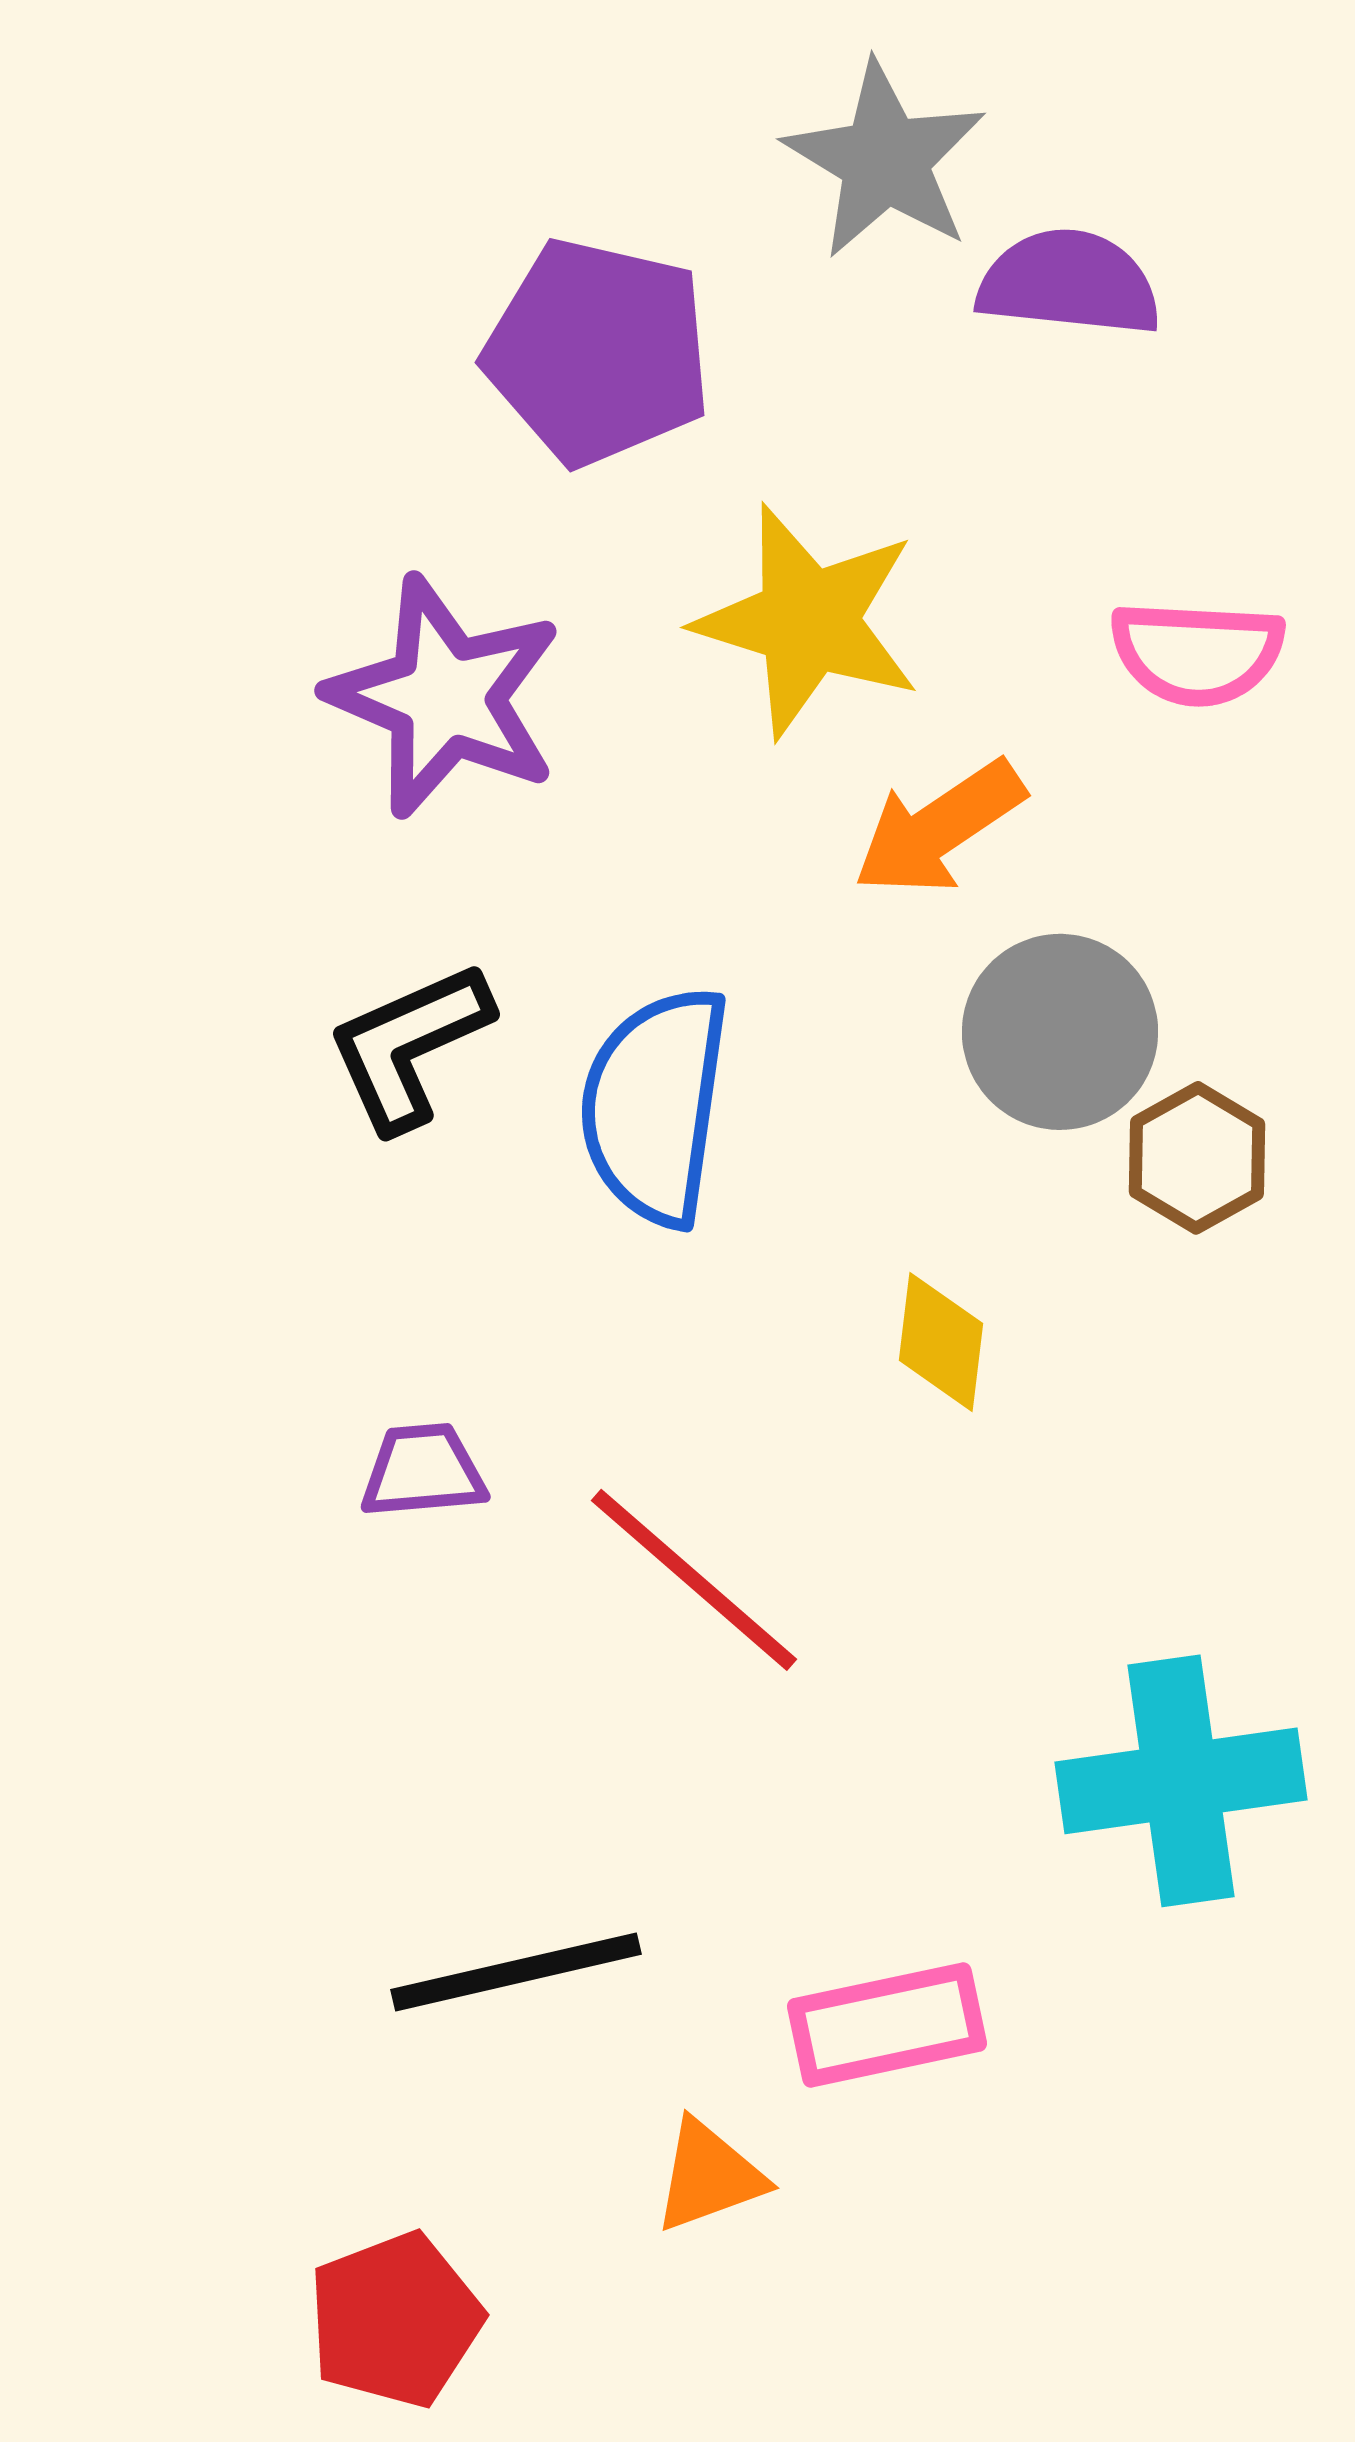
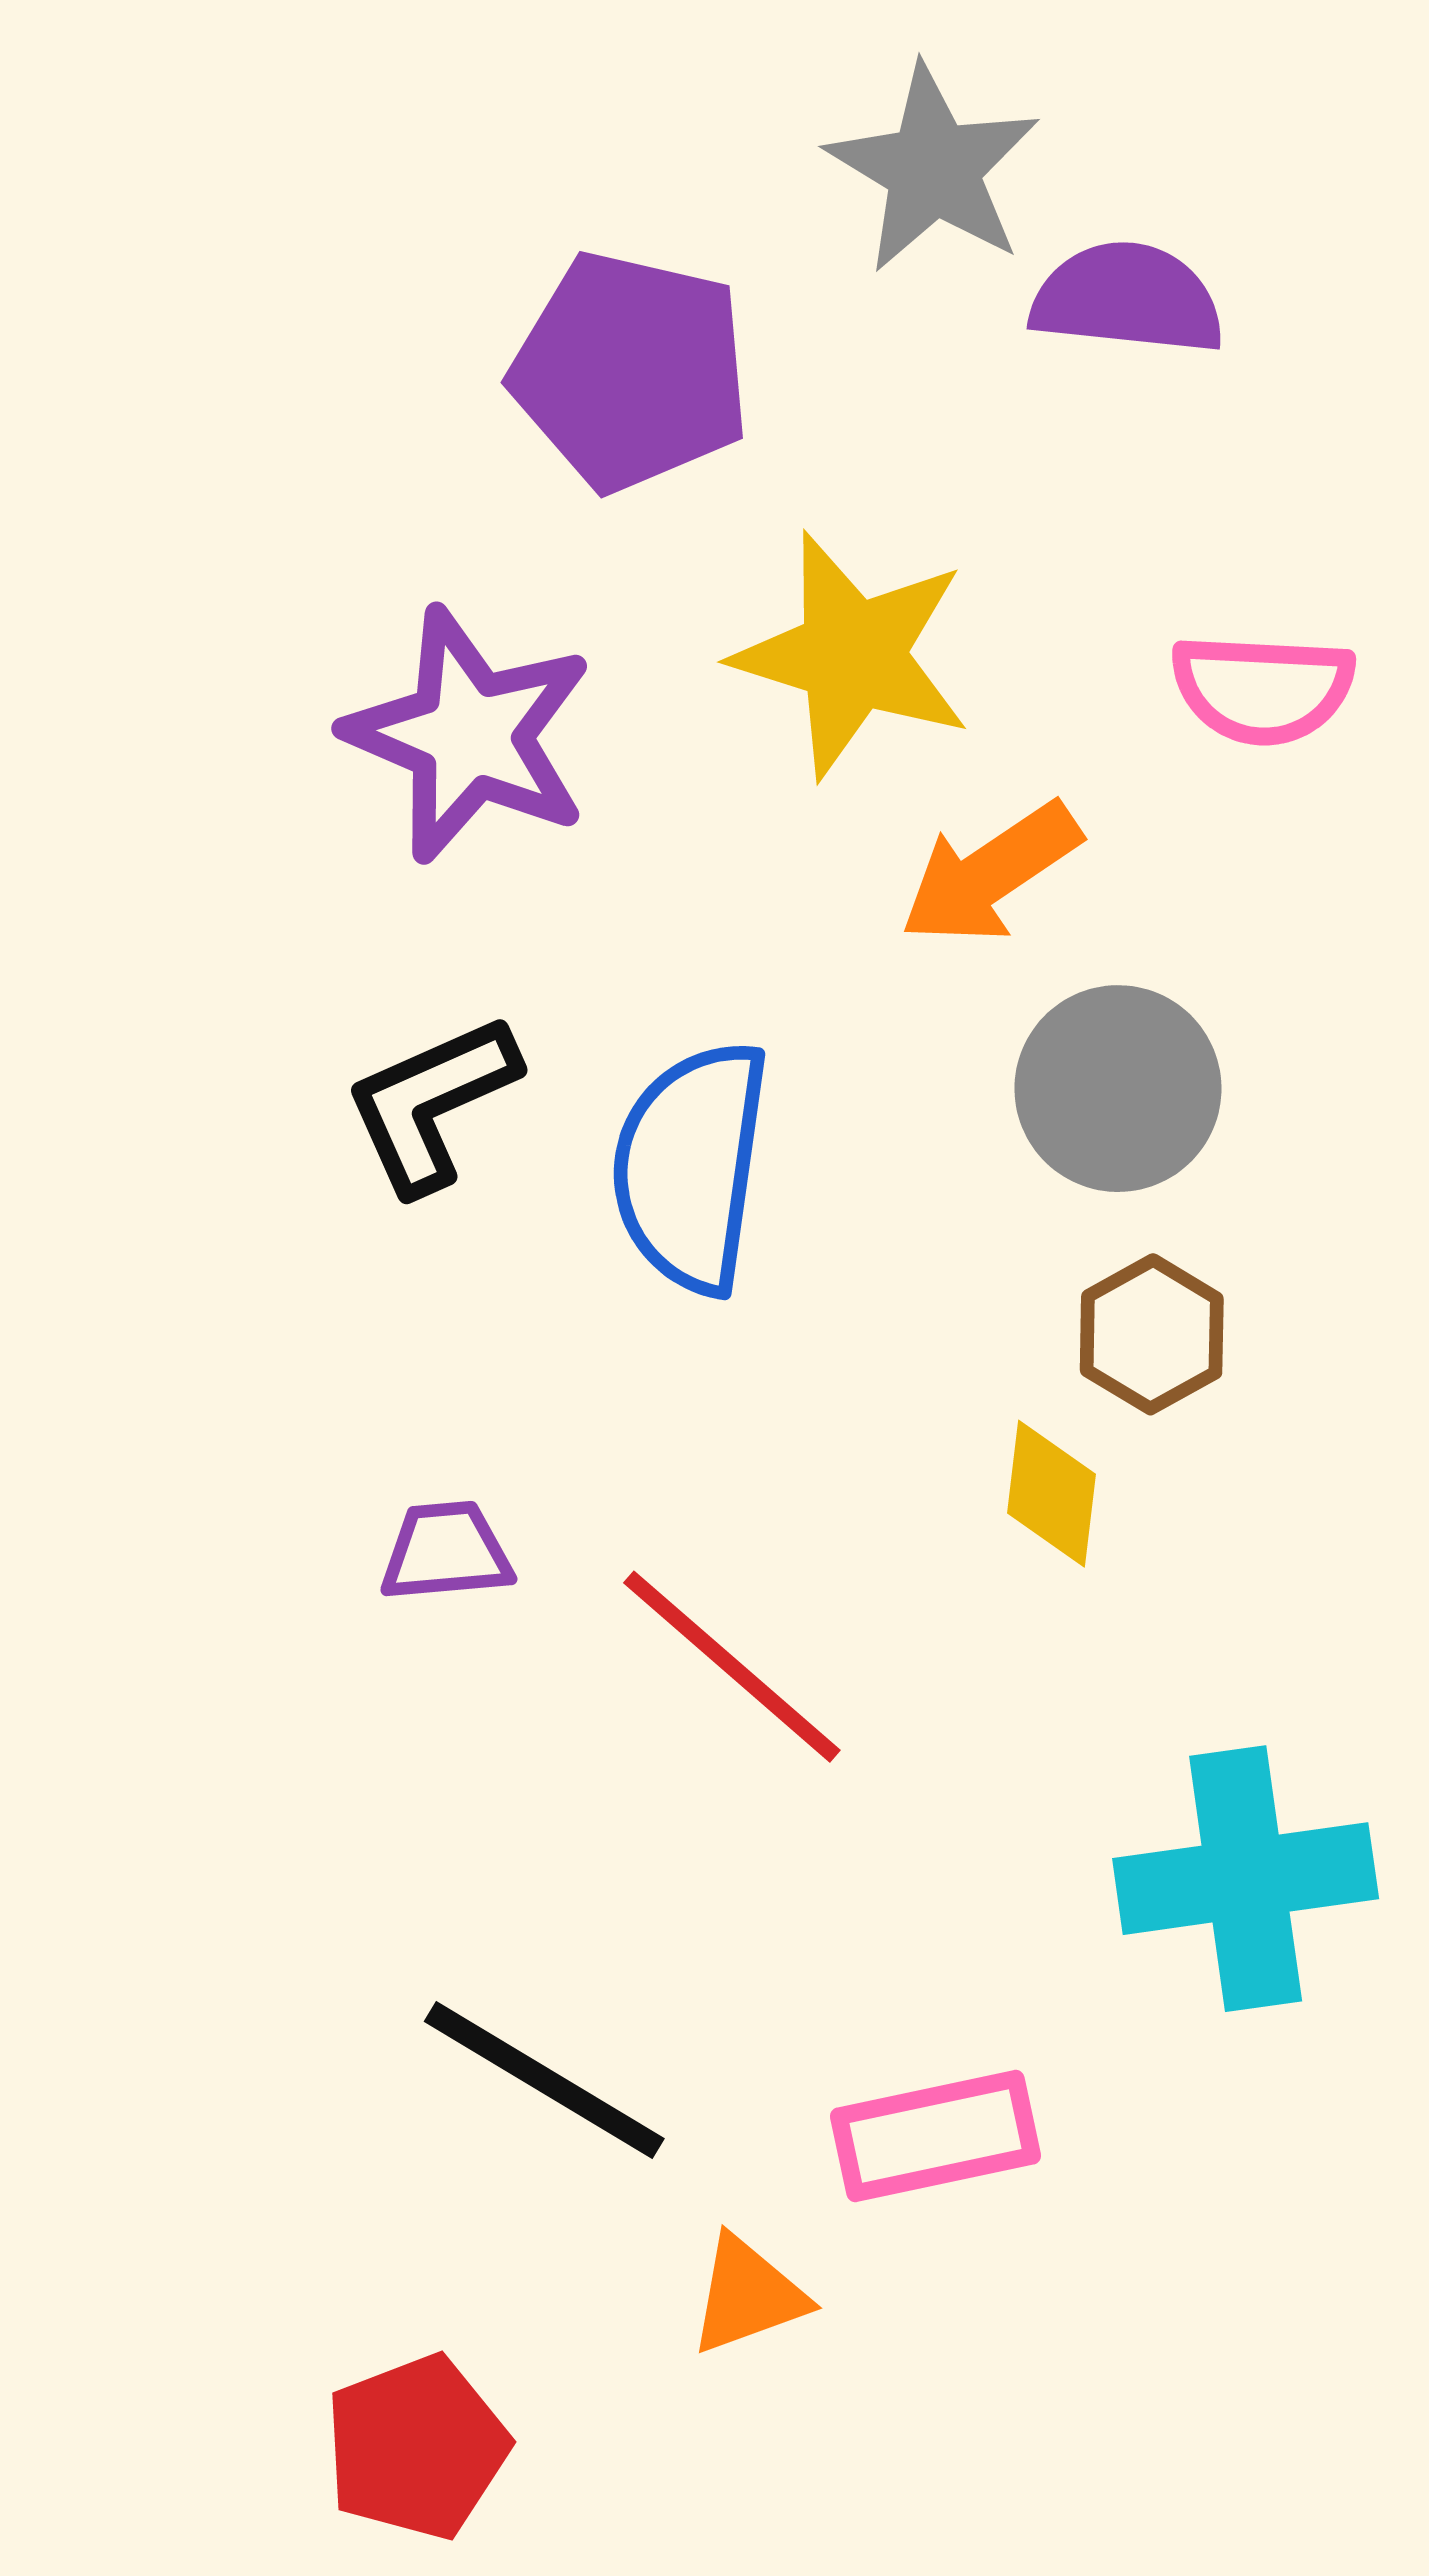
brown hexagon: (1197, 1158) -> (1152, 1334), moved
yellow diamond: (941, 1342) -> (1052, 1494), moved
black line: (516, 1972) -> (544, 2080), turned 44

